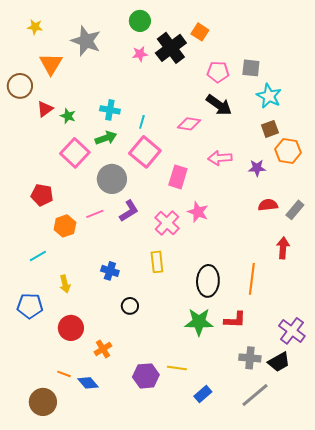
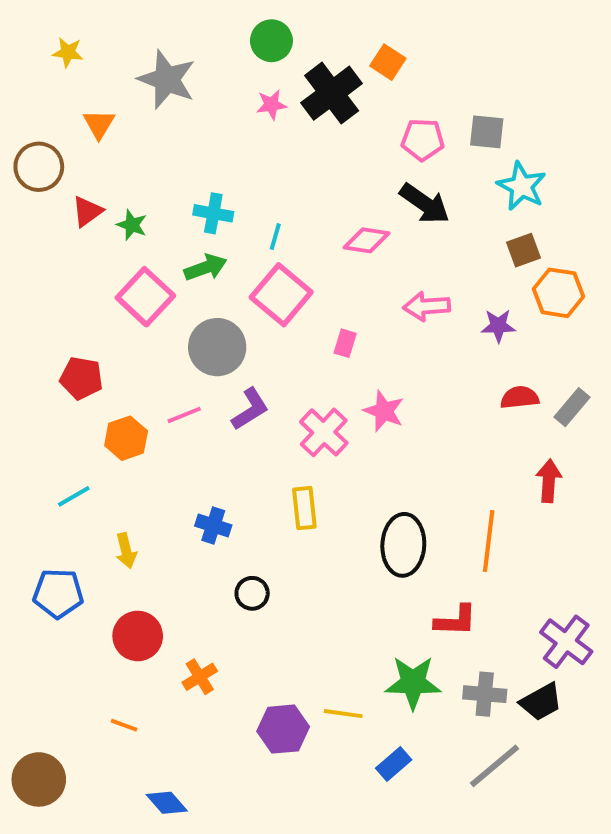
orange triangle: (51, 64) -> (99, 124), size x0.7
pink rectangle: (178, 177) -> (345, 343), size x0.6
green star: (199, 322) -> (413, 683), moved
blue diamond: (88, 383) -> (167, 803), moved
brown circle: (43, 402) -> (39, 779), moved

